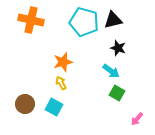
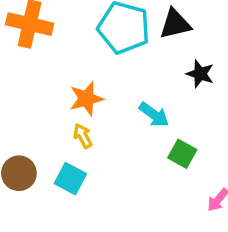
black star: (118, 48) -> (200, 74), moved
cyan arrow: (111, 71) -> (154, 115), moved

